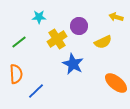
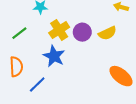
purple circle: (79, 26) -> (82, 32), moved
blue star: (73, 64) -> (54, 56), moved

